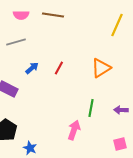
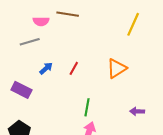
pink semicircle: (21, 15) -> (41, 21), moved
green line: (91, 108) -> (87, 107), moved

